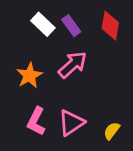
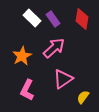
pink triangle: (71, 123) -> (63, 79), moved

